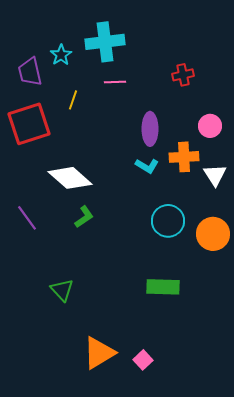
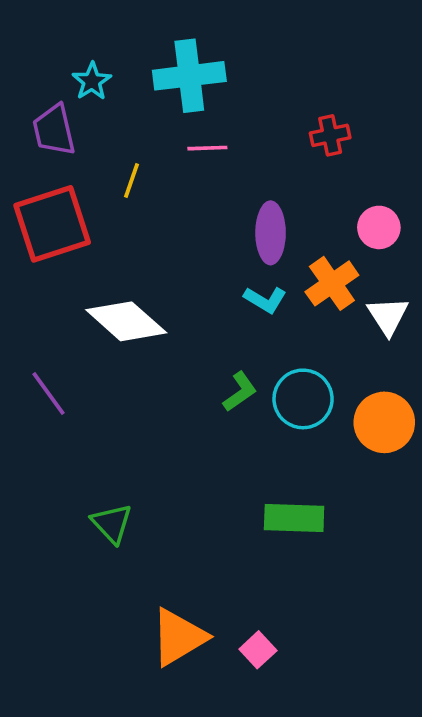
cyan star: (61, 55) -> (92, 81), moved
orange cross: (184, 157) -> (332, 283), turned -32
green L-shape: (84, 217) -> (240, 392), moved

